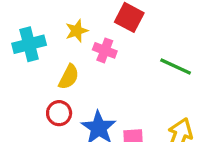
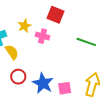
yellow semicircle: (69, 77) -> (12, 52), moved, turned -56

